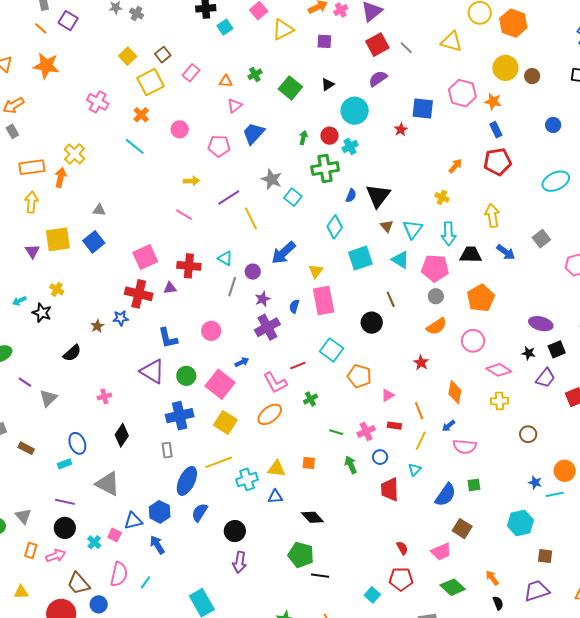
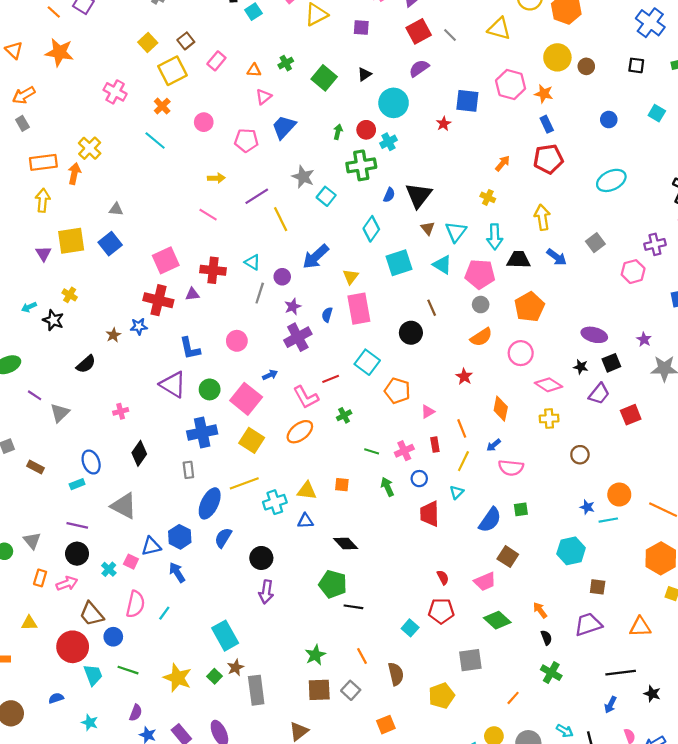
red rectangle: (394, 426) -> (435, 445), turned 72

